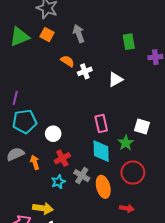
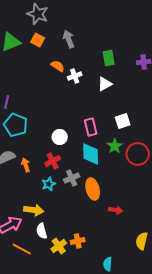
green rectangle: (129, 42) -> (109, 58), moved
cyan pentagon: (25, 121) -> (16, 125), turned 30
white square: (142, 127) -> (123, 121), moved, turned -35
white circle: (53, 134) -> (60, 137), moved
red circle: (133, 173) -> (138, 154), moved
gray cross: (82, 176) -> (72, 178), turned 35

